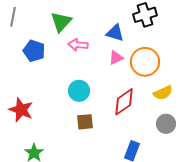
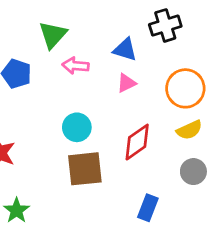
orange circle: (145, 62) -> (185, 88), moved
brown square: (85, 122) -> (85, 169), size x1.6

